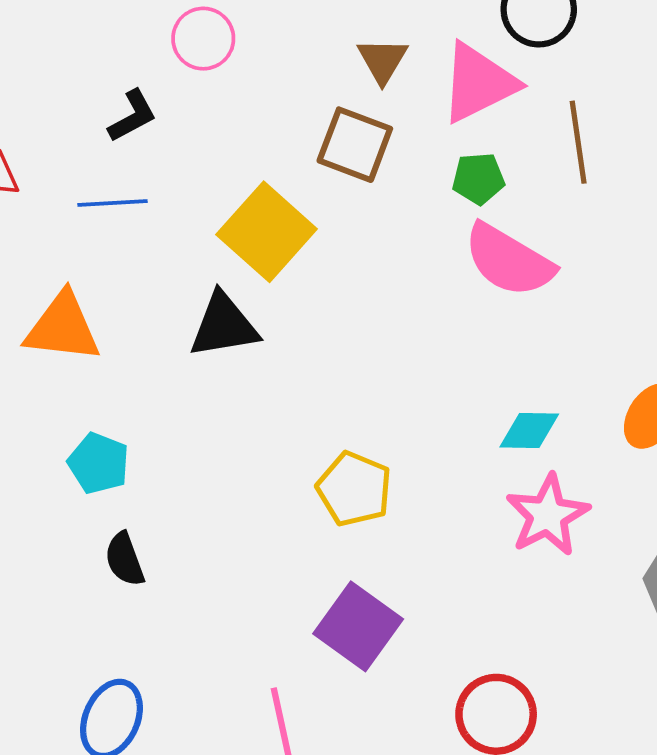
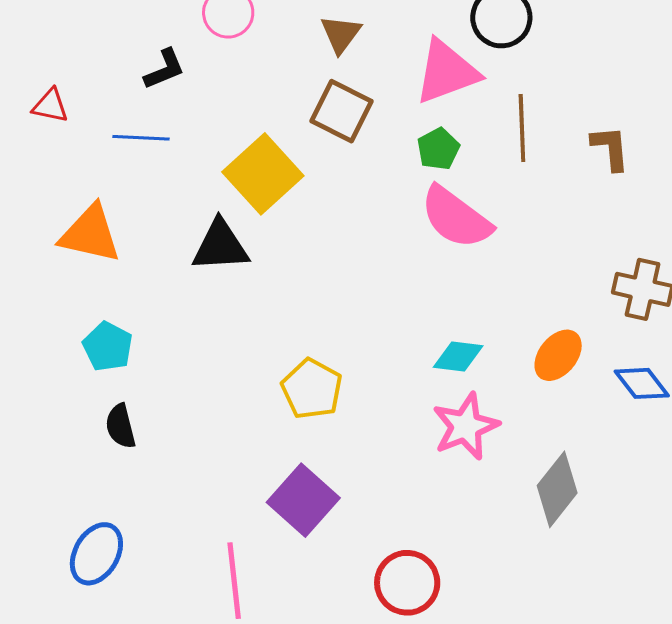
brown triangle: (382, 60) -> (341, 34), moved
green pentagon: (478, 179) -> (438, 149), turned -30

